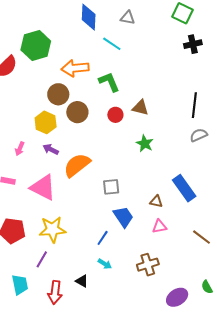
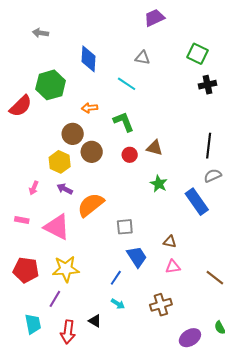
blue diamond: (89, 17) -> (88, 59), moved
orange arrow: (75, 68) -> (90, 108), size x0.6
blue rectangle: (184, 188) -> (197, 202), moved

